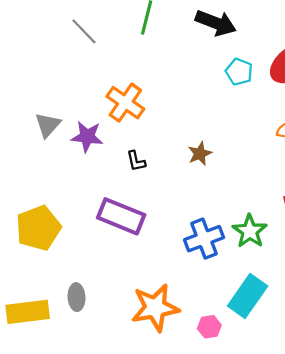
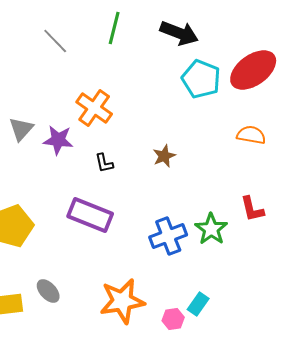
cyan pentagon: (239, 72) -> (201, 79), size x1.5
cyan rectangle: (248, 296) -> (198, 304), moved, size x0.6
gray ellipse: (77, 297) -> (48, 291), turned -40

